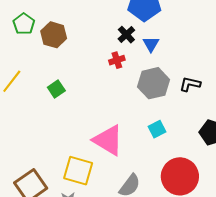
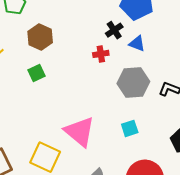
brown hexagon: (54, 35) -> (40, 37), moved
blue triangle: (151, 44) -> (137, 44), turned -48

